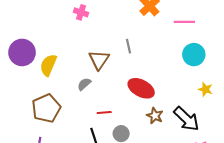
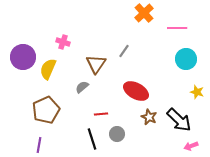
pink cross: (81, 12) -> (63, 42), moved
gray line: (128, 46) -> (124, 51), turned 48

